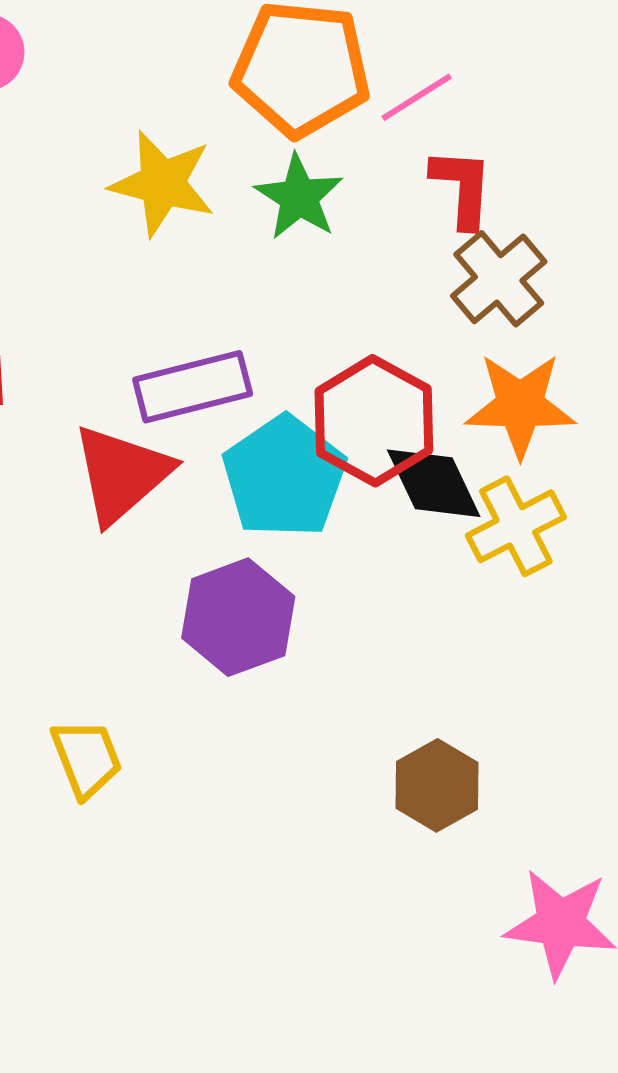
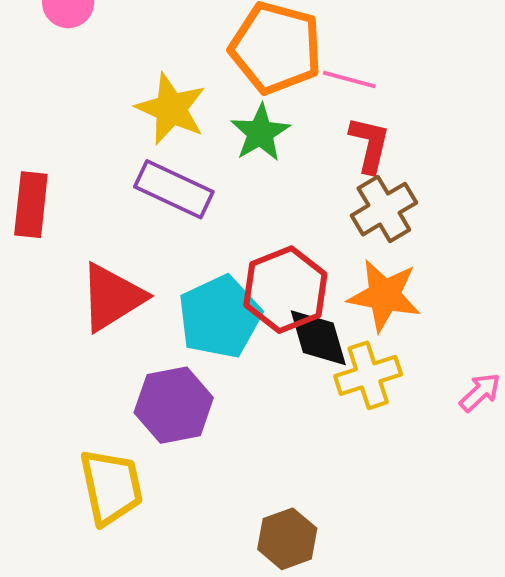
pink line: (417, 97) -> (349, 79), turned 38
purple rectangle: (193, 387) -> (174, 189), moved, turned 30
yellow trapezoid: (86, 758) -> (111, 487), moved, size x1.4

